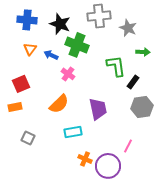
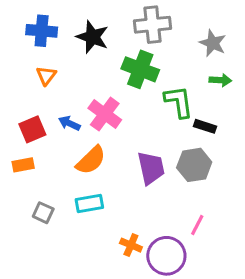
gray star: (128, 28) -> (213, 43), moved
green cross: (77, 45) -> (140, 69), moved
blue arrow: (51, 55) -> (69, 123), moved
pink cross: (68, 74) -> (105, 114), size x1.5
black rectangle: (133, 82) -> (205, 126), turned 72
gray hexagon: (142, 107) -> (194, 165), moved
cyan rectangle: (73, 132) -> (89, 203), moved

